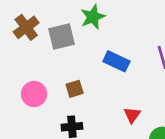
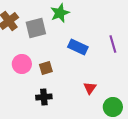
pink circle: (34, 94) -> (22, 64), moved

